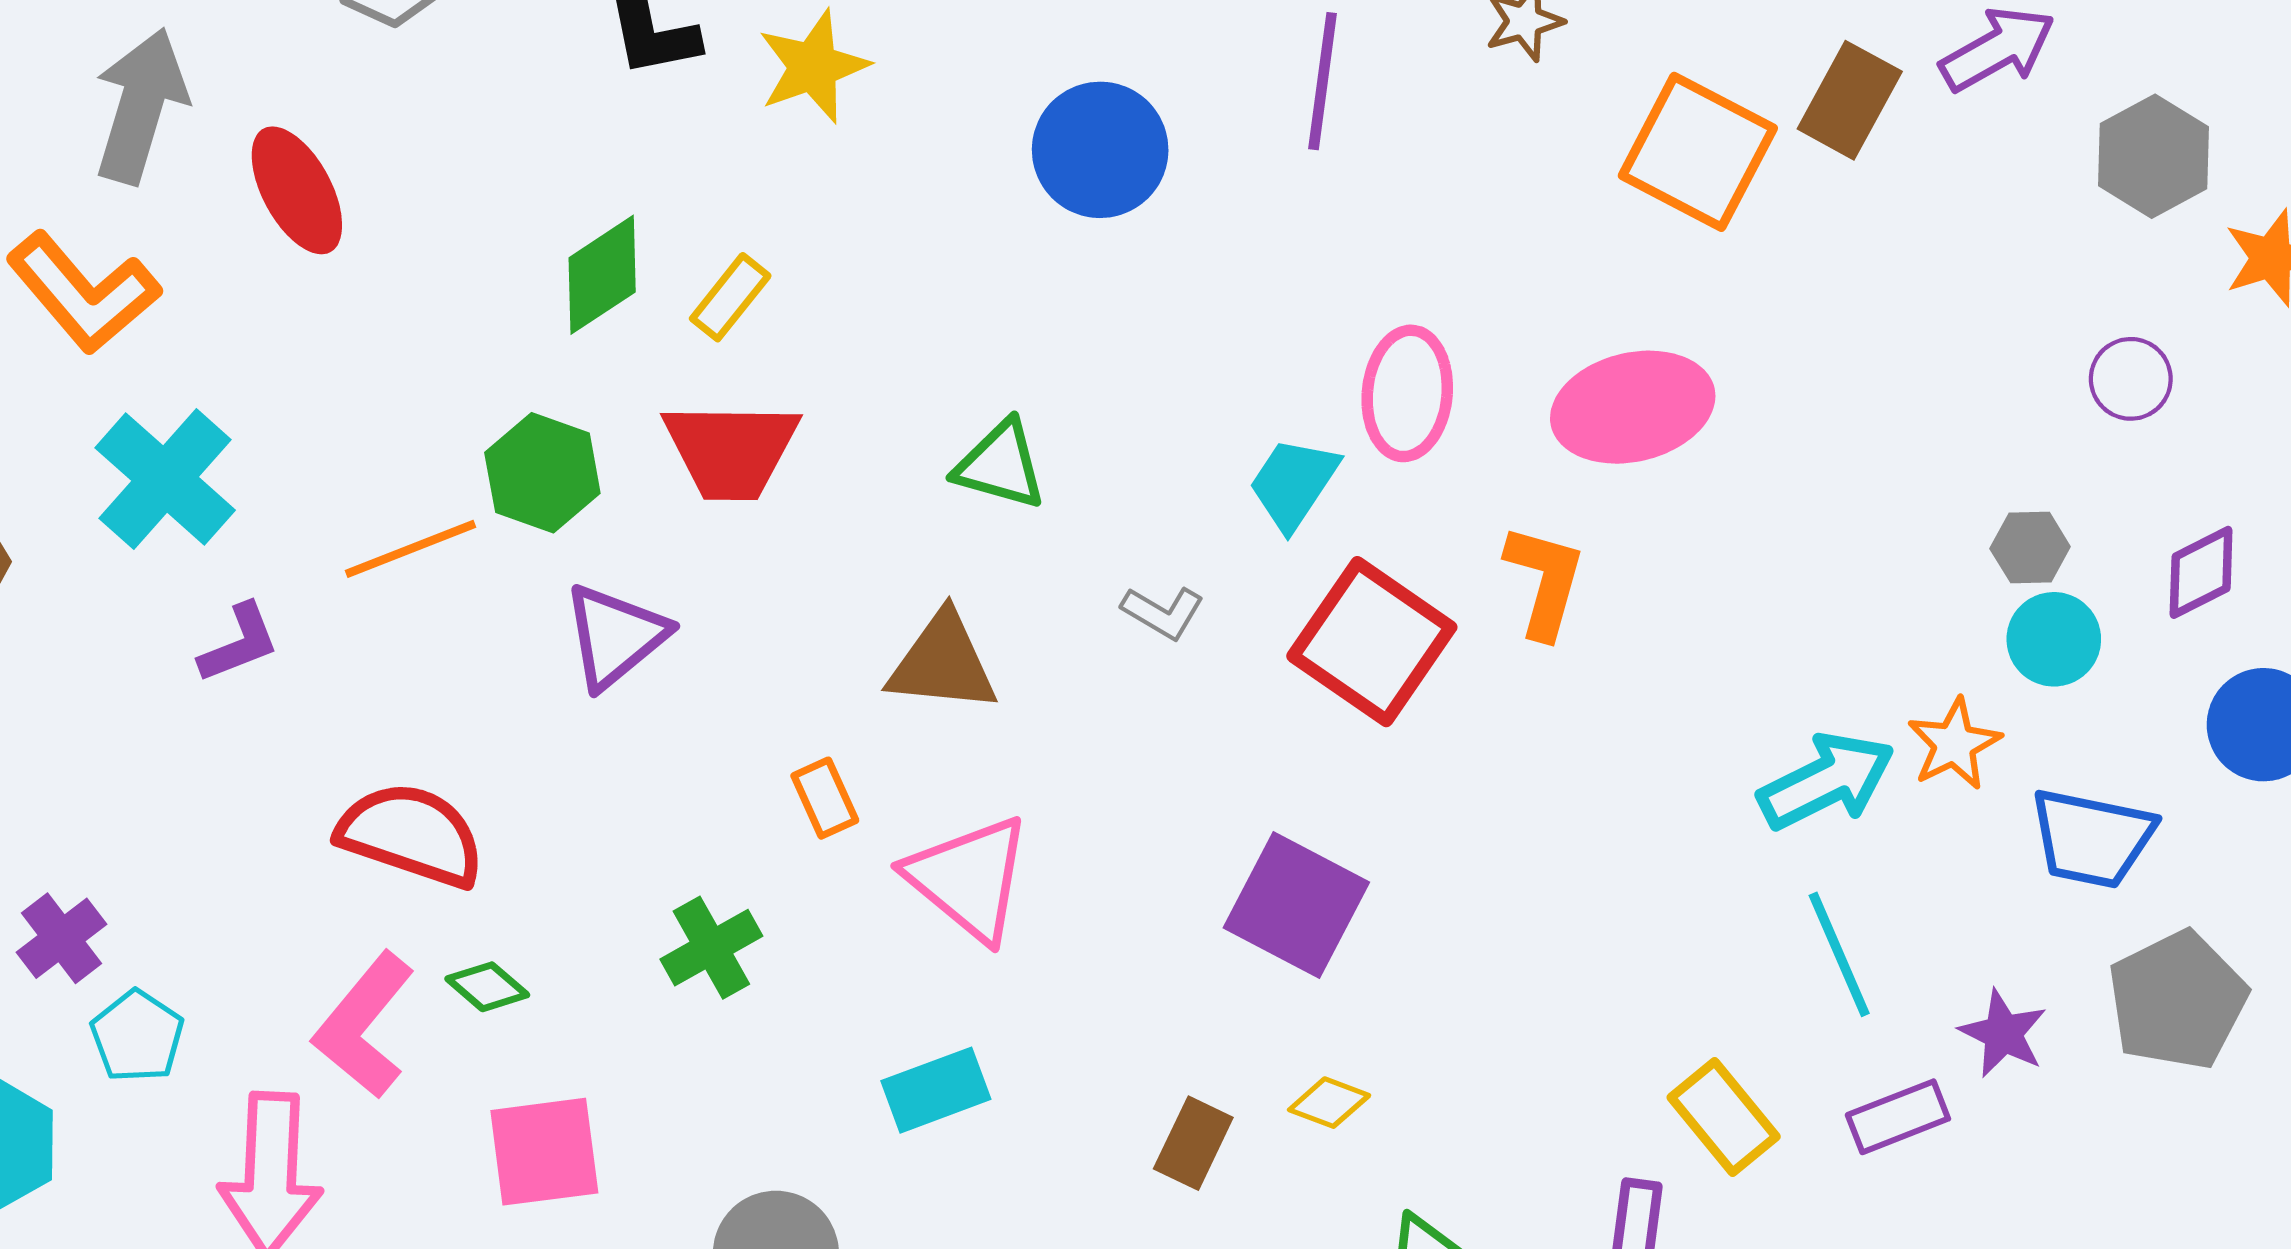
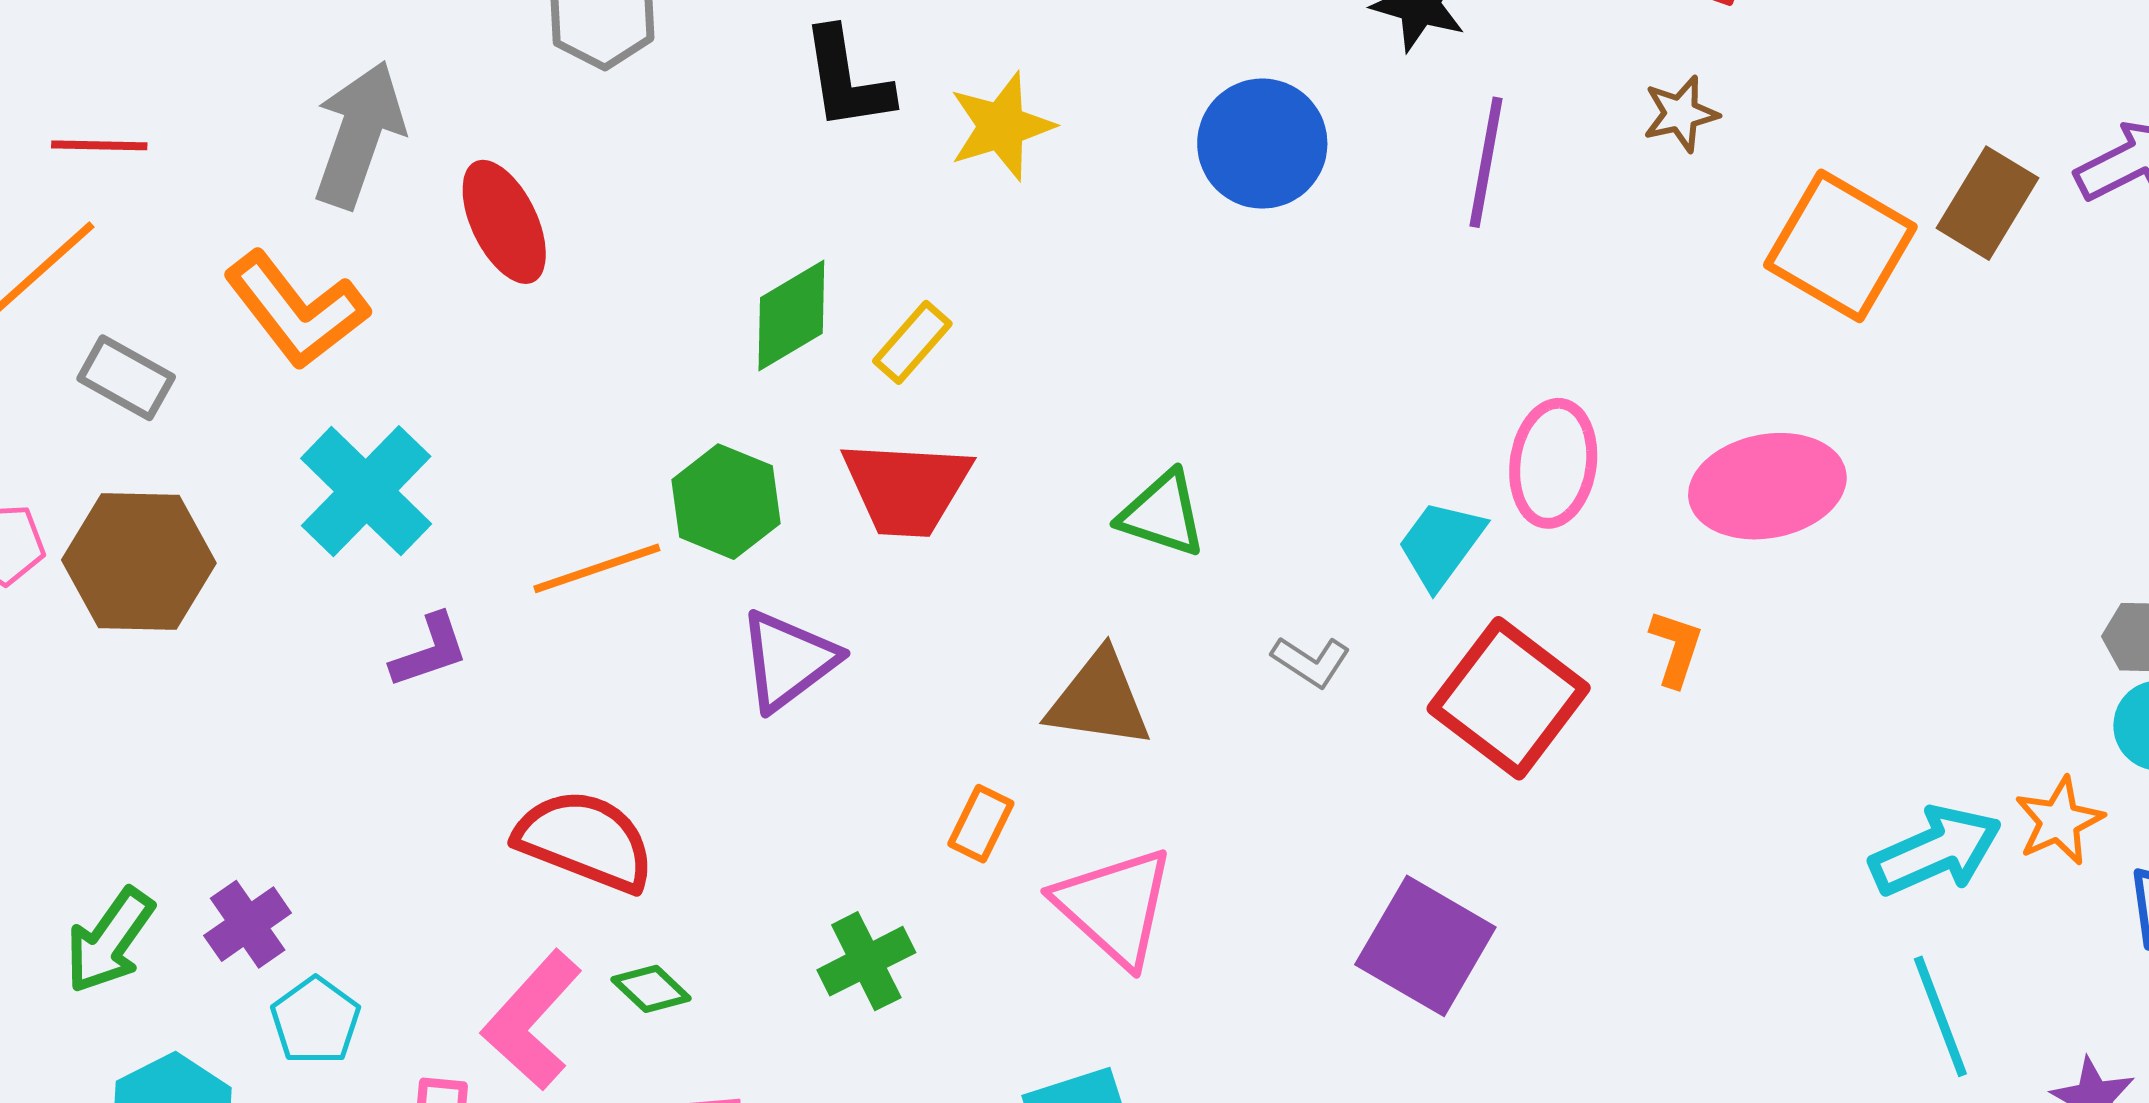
blue circle: (1100, 150) -> (1262, 144), moved
orange L-shape: (1545, 581) -> (1676, 648), size x0.7
orange rectangle: (825, 798) -> (981, 824), turned 48

